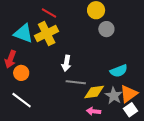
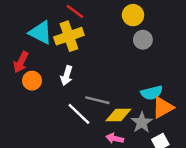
white arrow: (66, 63) -> (67, 76), moved
orange triangle: (129, 94) -> (163, 108), moved
white line: (22, 100) -> (79, 114), moved

